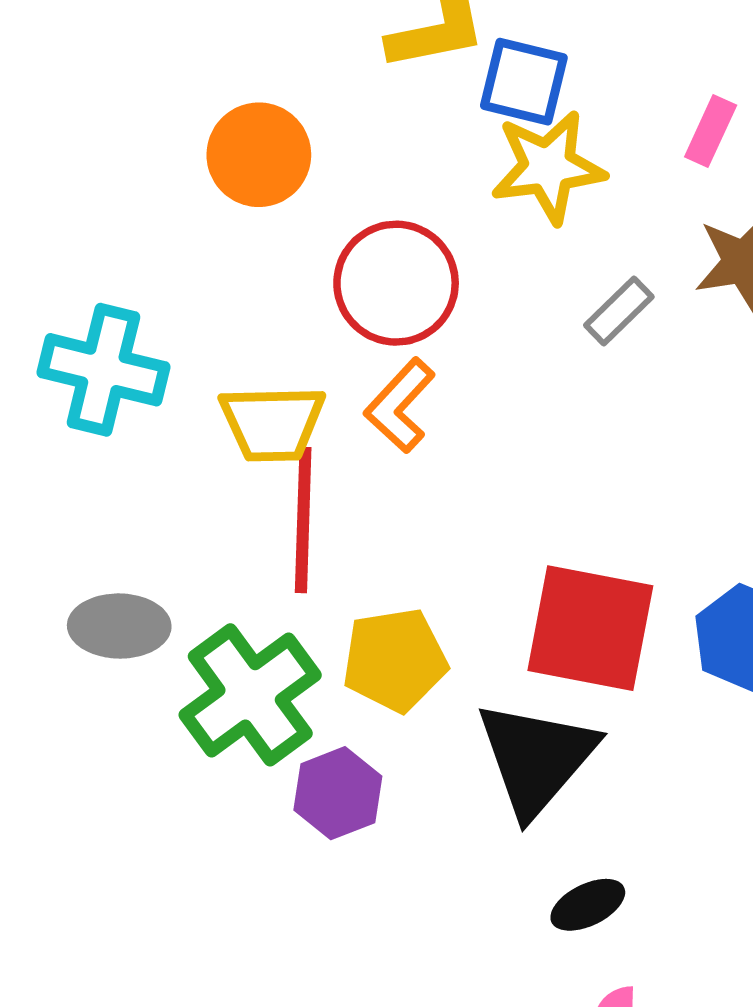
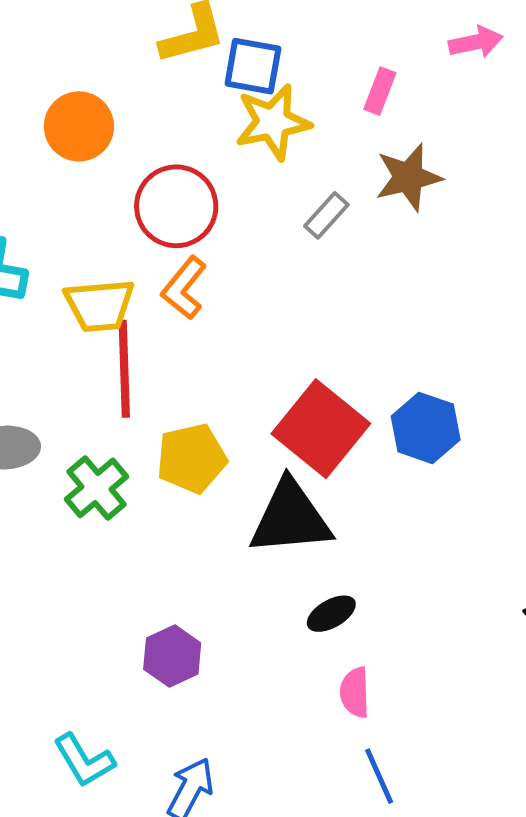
red square: (590, 628) -> (321, 429), turned 32
green cross: (250, 695) -> (96, 488), size x0.7
black triangle: (536, 758) -> (290, 518), turned 48
purple hexagon: (338, 793) -> (172, 656), moved

